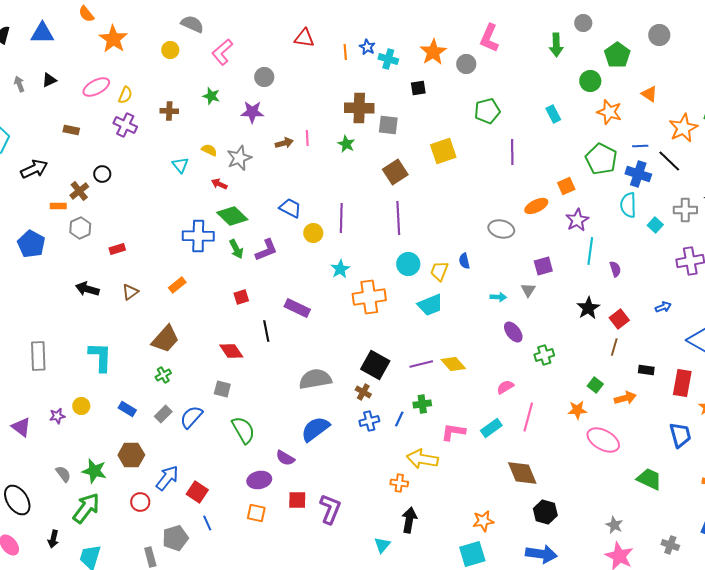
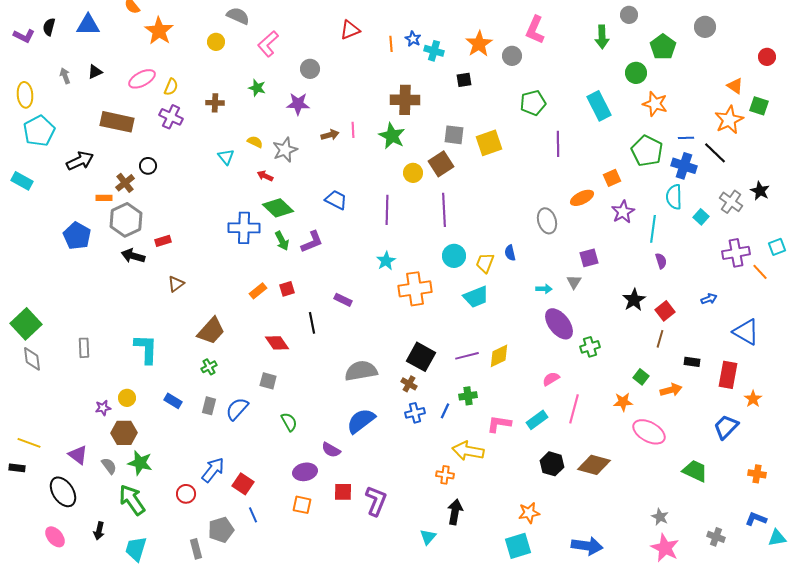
red triangle: (304, 38) -> (350, 30), turned -30
orange triangle: (649, 94) -> (735, 86), moved
cyan rectangle: (553, 114) -> (599, 106), size x1.6
gray square: (388, 125) -> (454, 135), moved
brown rectangle: (71, 130) -> (117, 122), size x2.0
green star: (346, 144) -> (392, 136), size x1.5
gray cross: (685, 210) -> (731, 202), turned 35
gray hexagon: (80, 228) -> (126, 220), size x1.5
gray ellipse: (501, 229) -> (547, 221), turned 60
yellow circle: (313, 233) -> (413, 173), moved
cyan line: (590, 251) -> (653, 229), moved
orange rectangle: (177, 285) -> (258, 291), moved
black arrow: (87, 289) -> (133, 256), moved
purple rectangle: (297, 308) -> (343, 300), size x0.7
purple ellipse: (513, 332) -> (559, 324), size x1.5
gray rectangle: (38, 356) -> (84, 348), size x0.7
yellow diamond: (453, 364) -> (499, 356), turned -75
gray rectangle: (163, 414) -> (209, 406), turned -30
purple triangle: (21, 427) -> (78, 455), moved
green semicircle: (243, 430) -> (289, 422), size x0.7
blue trapezoid: (680, 435) -> (726, 427), turned -120
brown hexagon: (131, 455) -> (124, 433), moved
brown diamond: (522, 473) -> (594, 465), moved, turned -52
green arrow: (86, 508) -> (132, 500), turned -72
black hexagon: (545, 512) -> (552, 464), moved

